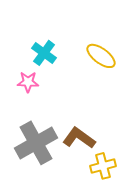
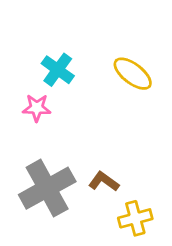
brown L-shape: (79, 138) -> (104, 181), size x0.7

